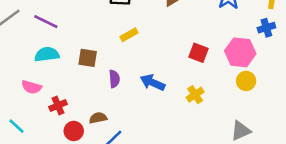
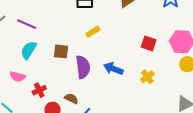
cyan semicircle: (47, 54) -> (29, 50), turned -48
purple semicircle: (114, 79) -> (83, 67), size x1.6
brown semicircle: (98, 118) -> (71, 99), turned 40

